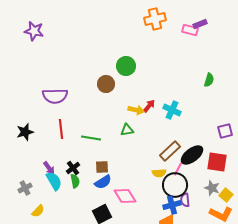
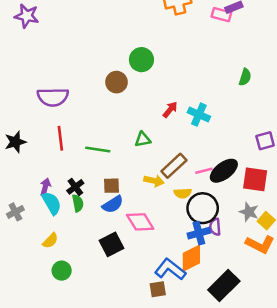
yellow arrow: (136, 110) -> (154, 181), moved
brown rectangle: (170, 151) -> (174, 166), moved
purple arrow: (49, 168) -> (45, 187), turned -128
pink line: (178, 169) -> (204, 171), moved, turned 48
yellow semicircle: (38, 211) -> (50, 241), moved

